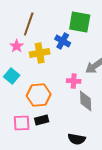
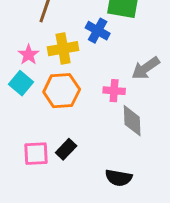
pink star: (17, 46) -> (29, 55), moved
orange hexagon: (39, 95) -> (62, 91), moved
black rectangle: (42, 120) -> (66, 149), turned -32

